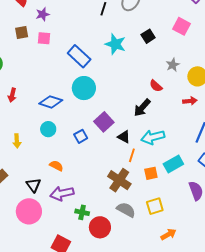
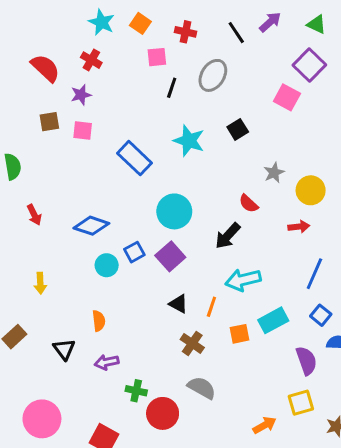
pink square: (182, 26) -> (287, 97), moved
cyan circle: (84, 88) -> (174, 211), moved
red arrow: (12, 95) -> (34, 215), turned -40
cyan circle: (48, 129) -> (107, 265), moved
blue square: (81, 136) -> (134, 252), moved
black triangle: (124, 137) -> (178, 304), moved
orange semicircle: (56, 166) -> (99, 321), turned 56
brown cross: (119, 180) -> (192, 343), size x0.7
purple arrow: (62, 193) -> (107, 362), size x0.7
yellow square: (155, 206) -> (301, 403), moved
pink circle: (29, 211) -> (42, 419), moved

